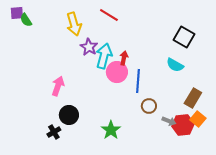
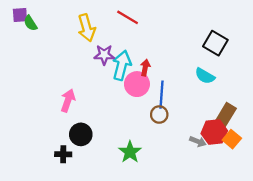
purple star: (89, 47) -> (104, 55), turned -30
brown circle: (149, 106) -> (159, 114), moved
red hexagon: (183, 125) -> (214, 132), moved
black cross: (54, 132) -> (63, 154), turned 32

